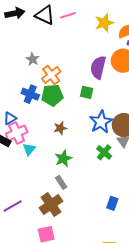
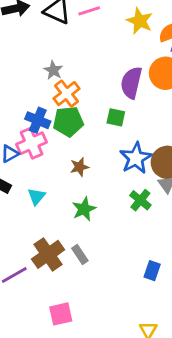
yellow star: (104, 23) -> (140, 21), turned -30
gray star: (33, 59) -> (53, 70), moved
pink cross: (17, 133) -> (32, 143), moved
gray rectangle: (61, 182) -> (80, 255), moved
brown cross: (51, 205) -> (48, 254), moved

